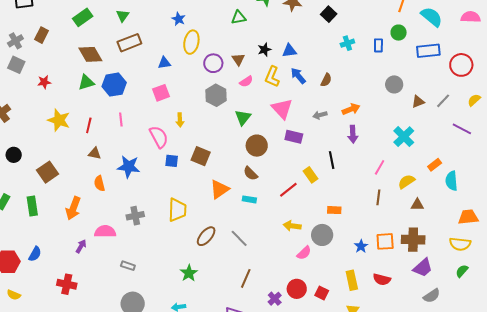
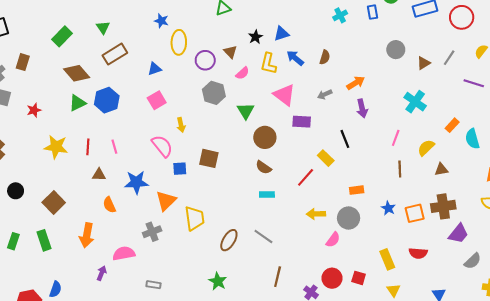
pink line: (121, 120) -> (114, 147), moved
orange triangle: (219, 189) -> (166, 201), moved
blue star: (361, 246) -> (388, 208), moved

